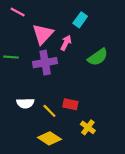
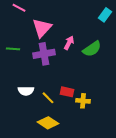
cyan rectangle: (80, 20) -> (105, 15), moved
pink arrow: (66, 43) -> (69, 43), moved
yellow cross: (88, 127) -> (83, 101), moved, turned -32

